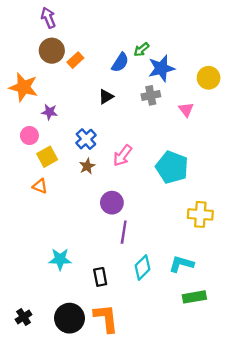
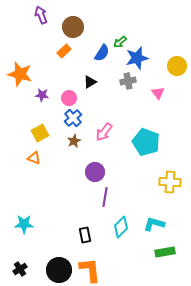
brown circle: (52, 51) -> (73, 27), moved
pink circle: (29, 136) -> (69, 98), moved
cyan star: (60, 259) -> (24, 224), moved

